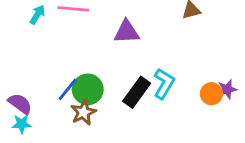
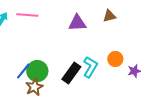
purple triangle: (127, 32) -> (77, 23), moved
orange circle: (211, 94) -> (115, 59), moved

